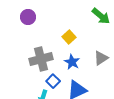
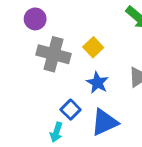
gray cross: (41, 59) -> (54, 54), moved, turned 30

